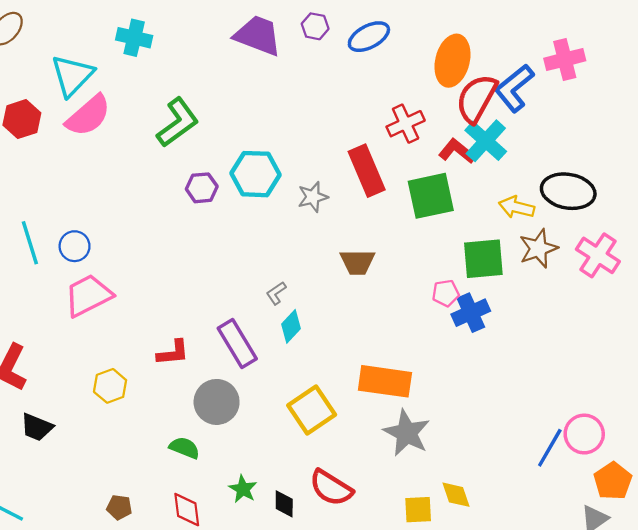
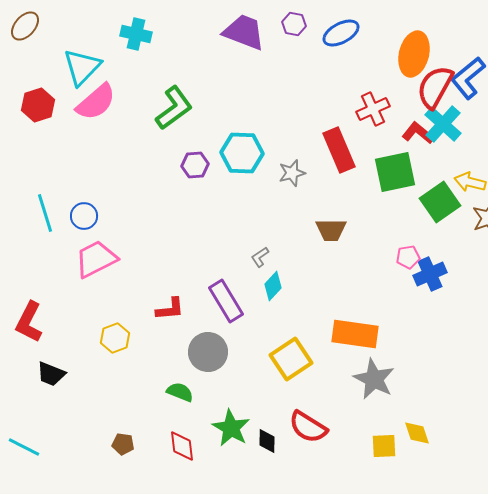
green square: (483, 259) -> (440, 202), moved, turned -30
green star: (243, 489) -> (231, 428), size x1.5

